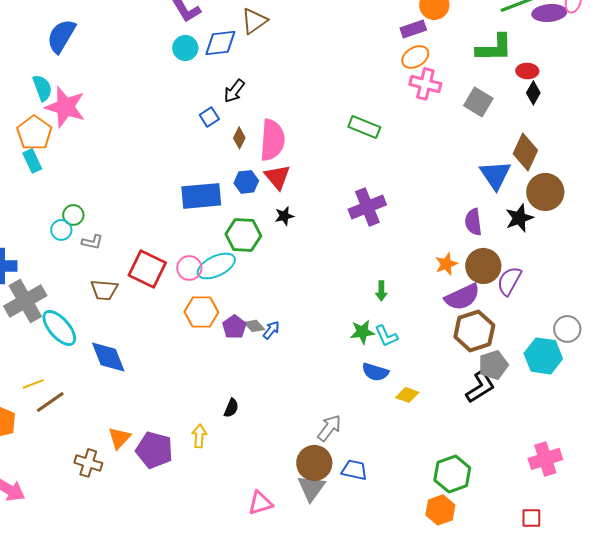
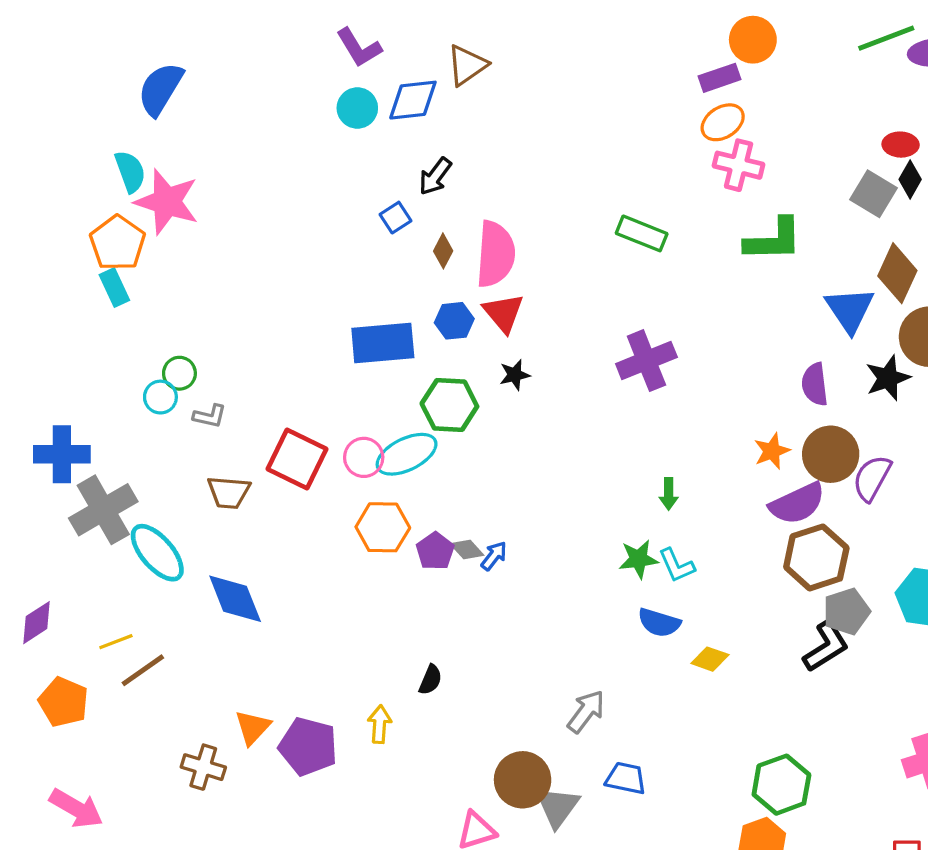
green L-shape: (494, 48) -> (773, 240), moved
gray square: (478, 102) -> (874, 194), moved
brown circle: (314, 463) -> (523, 780), moved

